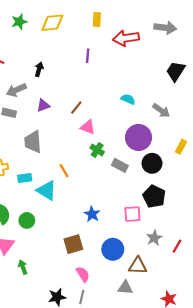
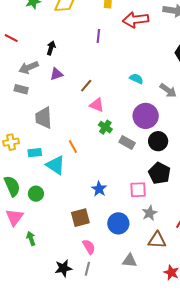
purple triangle: (43, 106) -> (56, 74), moved
gray star: (154, 238) -> (150, 213), moved
brown triangle: (138, 266) -> (157, 240), moved

